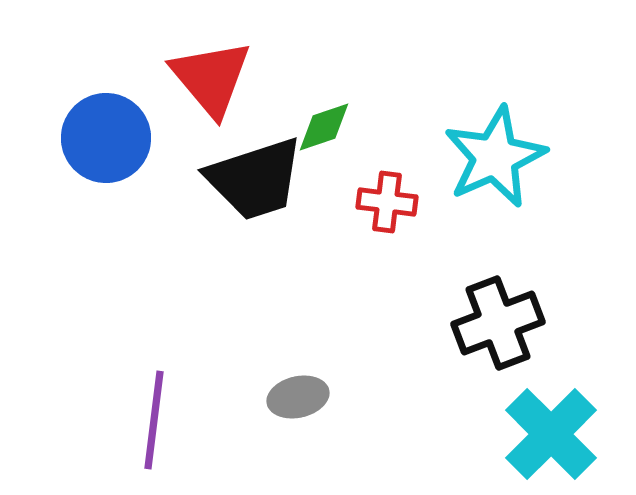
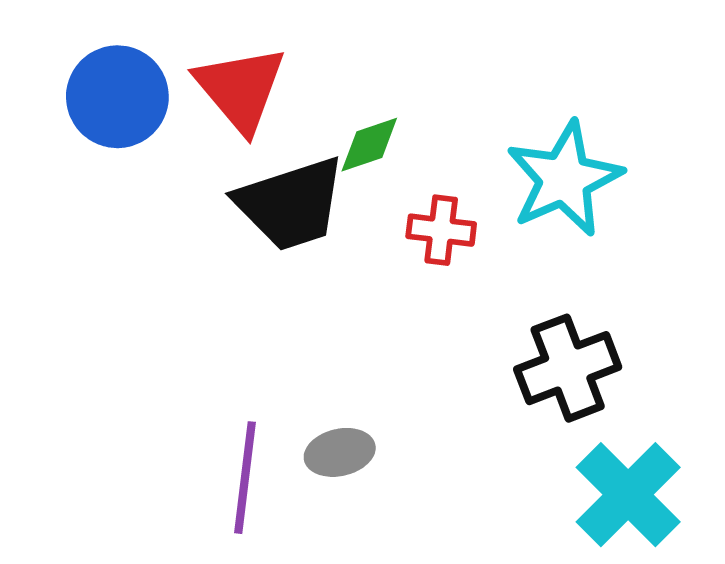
blue circle: (106, 138) -> (117, 97), moved
purple line: (154, 420) -> (245, 478), moved

